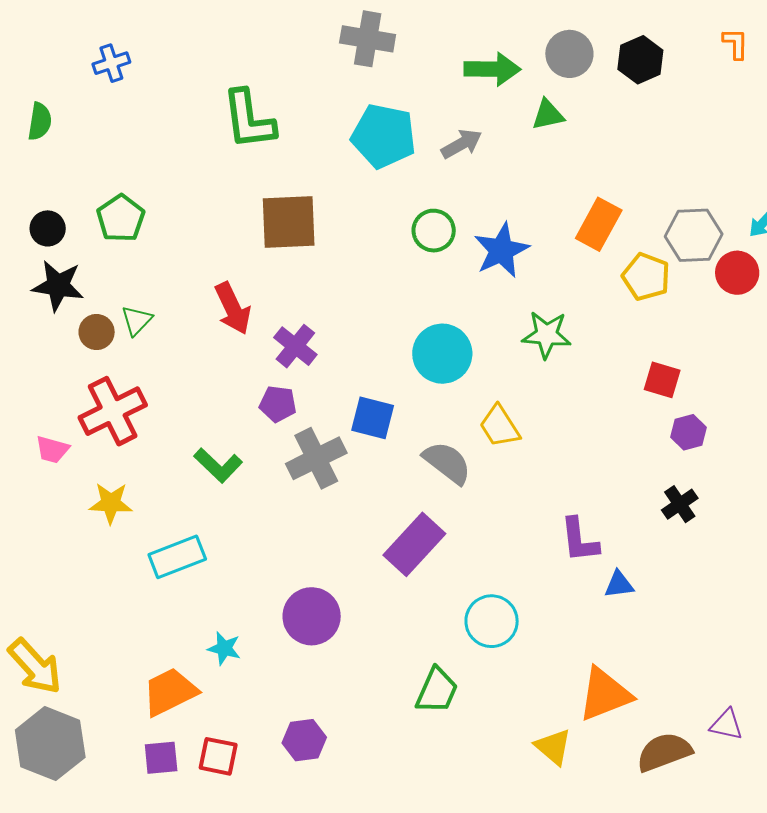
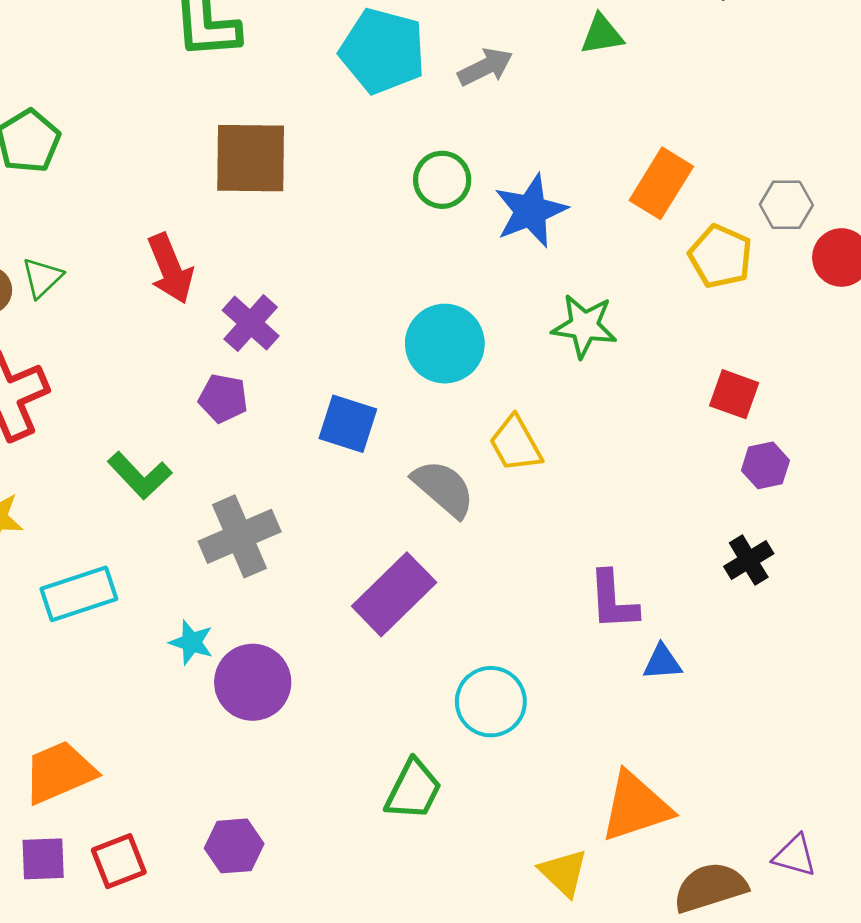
gray hexagon: (694, 235) -> (786, 205), size x0.7
gray cross: (316, 458) -> (240, 536), moved
cyan star: (224, 648) -> (191, 642), moved
red square: (218, 756) -> (119, 861), turned -36

